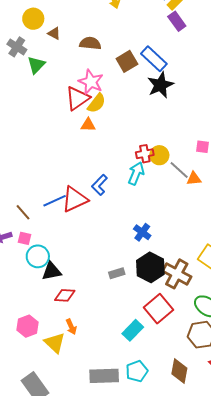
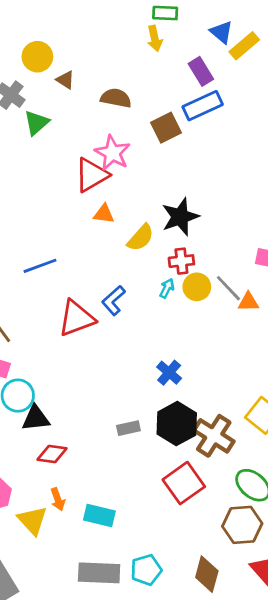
purple rectangle: (177, 21) -> (201, 71), moved
blue rectangle: (154, 59) -> (203, 106), moved, turned -72
black star: (160, 85) -> (180, 217), moved
yellow semicircle: (97, 103) -> (141, 238), moved
yellow circle: (159, 155) -> (197, 287), moved
cyan arrow: (136, 173) -> (167, 288), size x0.6
blue line: (55, 201) -> (40, 266), moved
cyan rectangle: (133, 330) -> (99, 515), moved, turned 55

